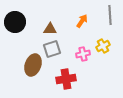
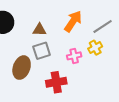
gray line: (110, 15) -> (103, 27), moved, turned 60
orange arrow: (82, 21) -> (73, 21), size x1.5

